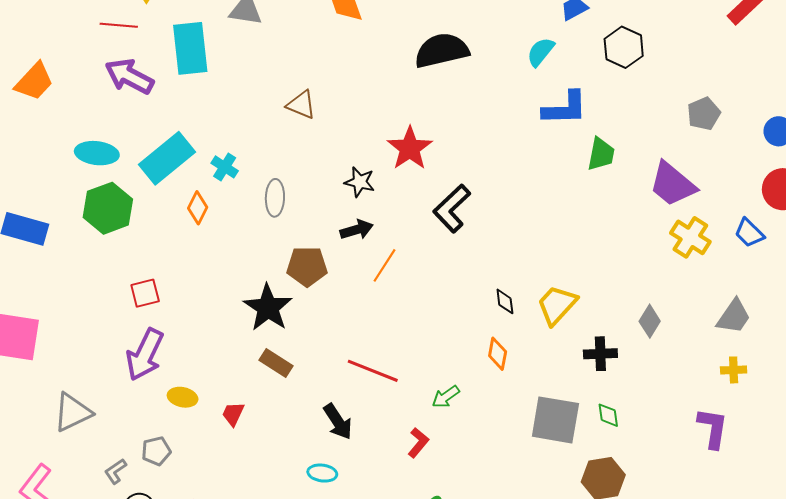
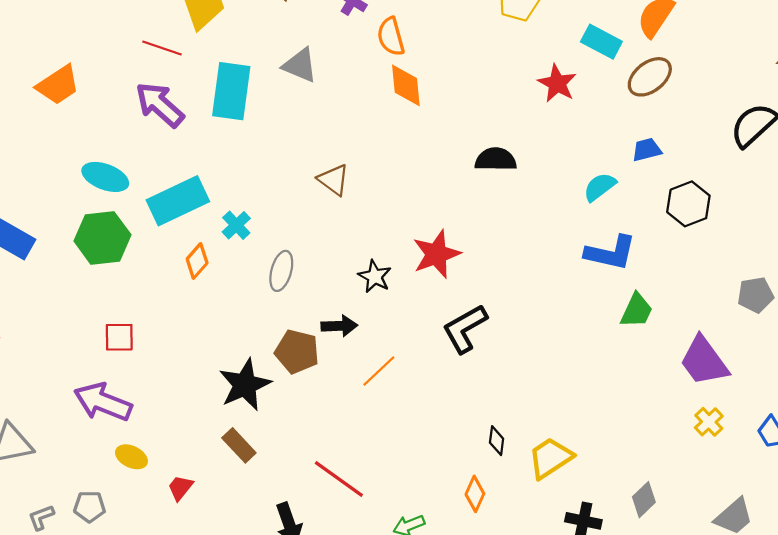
black semicircle: (442, 50) -> (496, 159), size x0.7
black arrow: (357, 230) -> (339, 326), moved
yellow cross: (690, 237) -> (709, 422), size x0.7
purple arrow: (145, 355) -> (103, 402), turned 72

